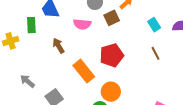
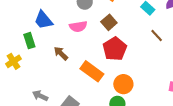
brown square: (112, 18) -> (109, 22), moved

